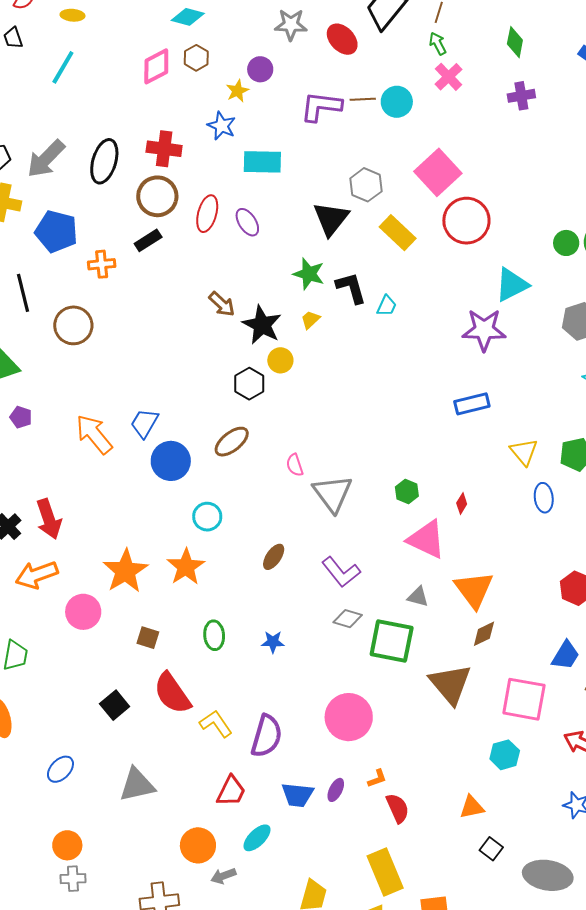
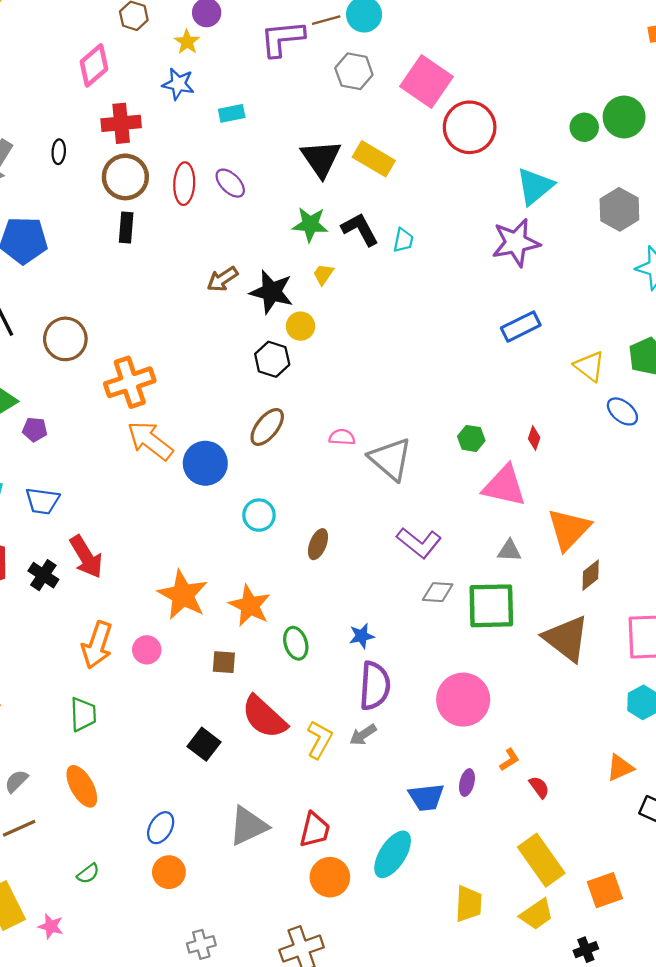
pink diamond: (156, 66) -> (94, 65), moved
black ellipse: (104, 161) -> (59, 152), size x0.5
cyan rectangle: (262, 162) -> (232, 113), size x0.6
gray hexagon: (366, 185) -> (354, 71), moved
yellow rectangle: (398, 233) -> (374, 159), moved
black rectangle: (148, 240) -> (126, 227), turned -40
orange cross: (102, 264) -> (130, 382), moved, size x1.6
brown arrow: (222, 304) -> (222, 279), turned 116
purple pentagon: (21, 417) -> (35, 430), moved
blue trapezoid: (145, 423) -> (42, 501), moved, turned -100
orange arrow: (94, 434) -> (150, 441), moved
pink semicircle: (295, 465) -> (342, 437), turned 125
blue ellipse: (544, 498) -> (622, 411), turned -32
brown ellipse: (274, 557) -> (318, 544), moved
orange star: (186, 567) -> (250, 606), moved
orange arrow: (37, 575) -> (97, 645), moved, turned -39
orange triangle: (474, 590) -> (569, 529), turned 33
pink circle: (83, 612) -> (147, 650), size x0.7
yellow L-shape: (216, 724) -> (319, 740), turned 76
purple semicircle: (267, 736) -> (375, 686), moved
red trapezoid: (231, 791) -> (315, 830), moved
red semicircle: (398, 808) -> (539, 787), size x0.7
cyan ellipse: (257, 838) -> (393, 854), size x1.4
orange circle: (67, 845) -> (169, 872), moved
gray arrow: (223, 876) -> (363, 735), moved

